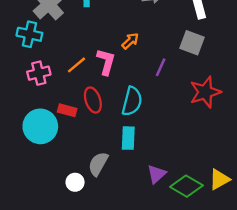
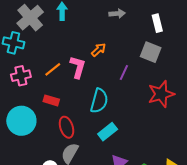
red ellipse: (93, 100) -> (67, 127), moved
red rectangle: (67, 110) -> (51, 100), moved
cyan rectangle: (128, 138) -> (108, 132), moved, turned 48

